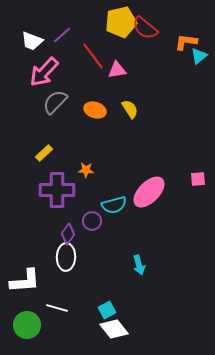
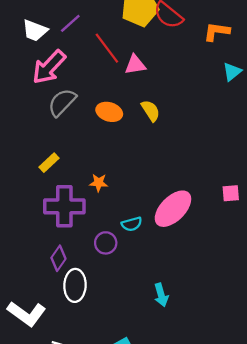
cyan triangle: (199, 56) -> (232, 72), moved
cyan semicircle: (114, 205) -> (132, 224), size x0.7
purple diamond: (68, 234) -> (58, 258), moved
white L-shape: (25, 281) -> (27, 314), turned 40

